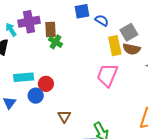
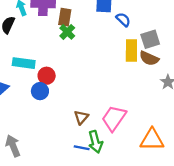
pink trapezoid: (107, 75) -> (114, 118), moved
blue circle: (36, 96) -> (40, 91), moved
brown triangle: (64, 116) -> (81, 117), moved

